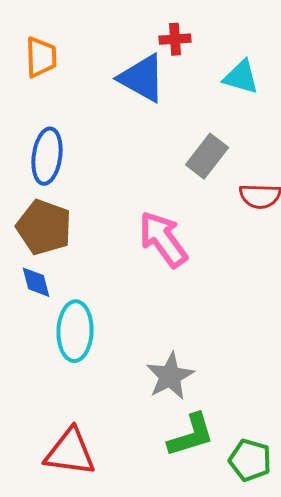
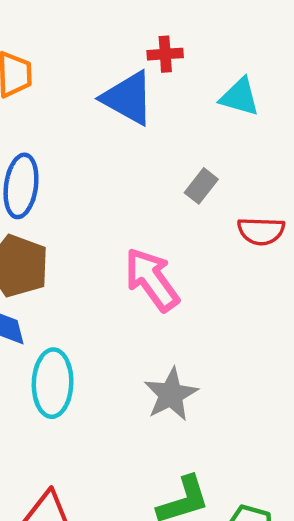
gray rectangle: (207, 156) -> (201, 186), size x0.7
gray star: (170, 376) -> (171, 394), moved

